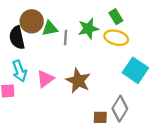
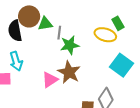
green rectangle: (116, 17) -> (118, 23), moved
green star: (88, 29) -> (70, 45), moved
pink triangle: (45, 79) -> (50, 80), moved

